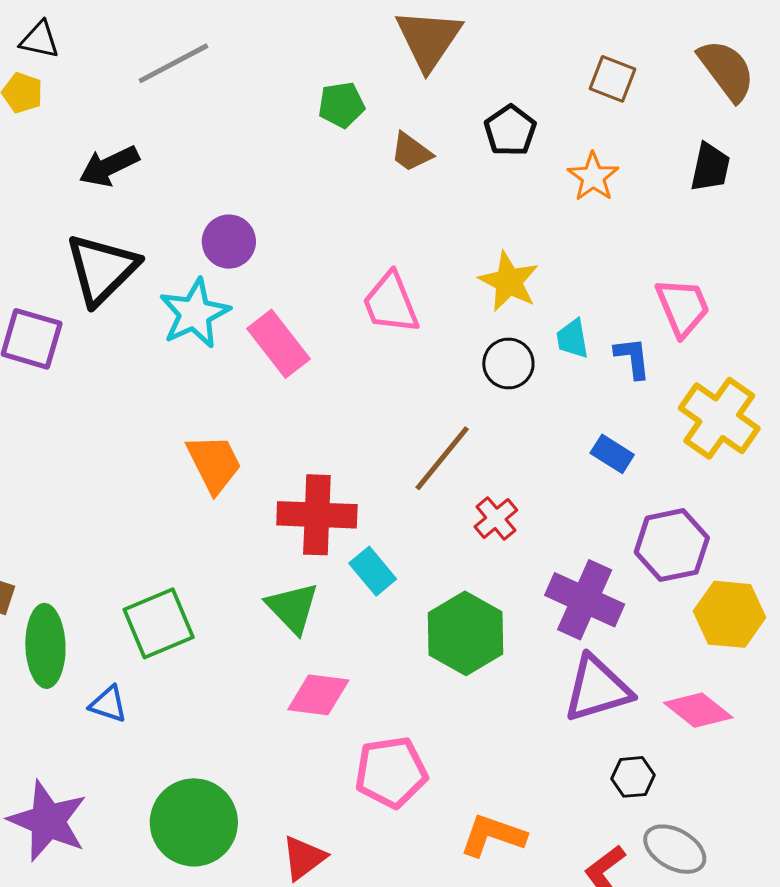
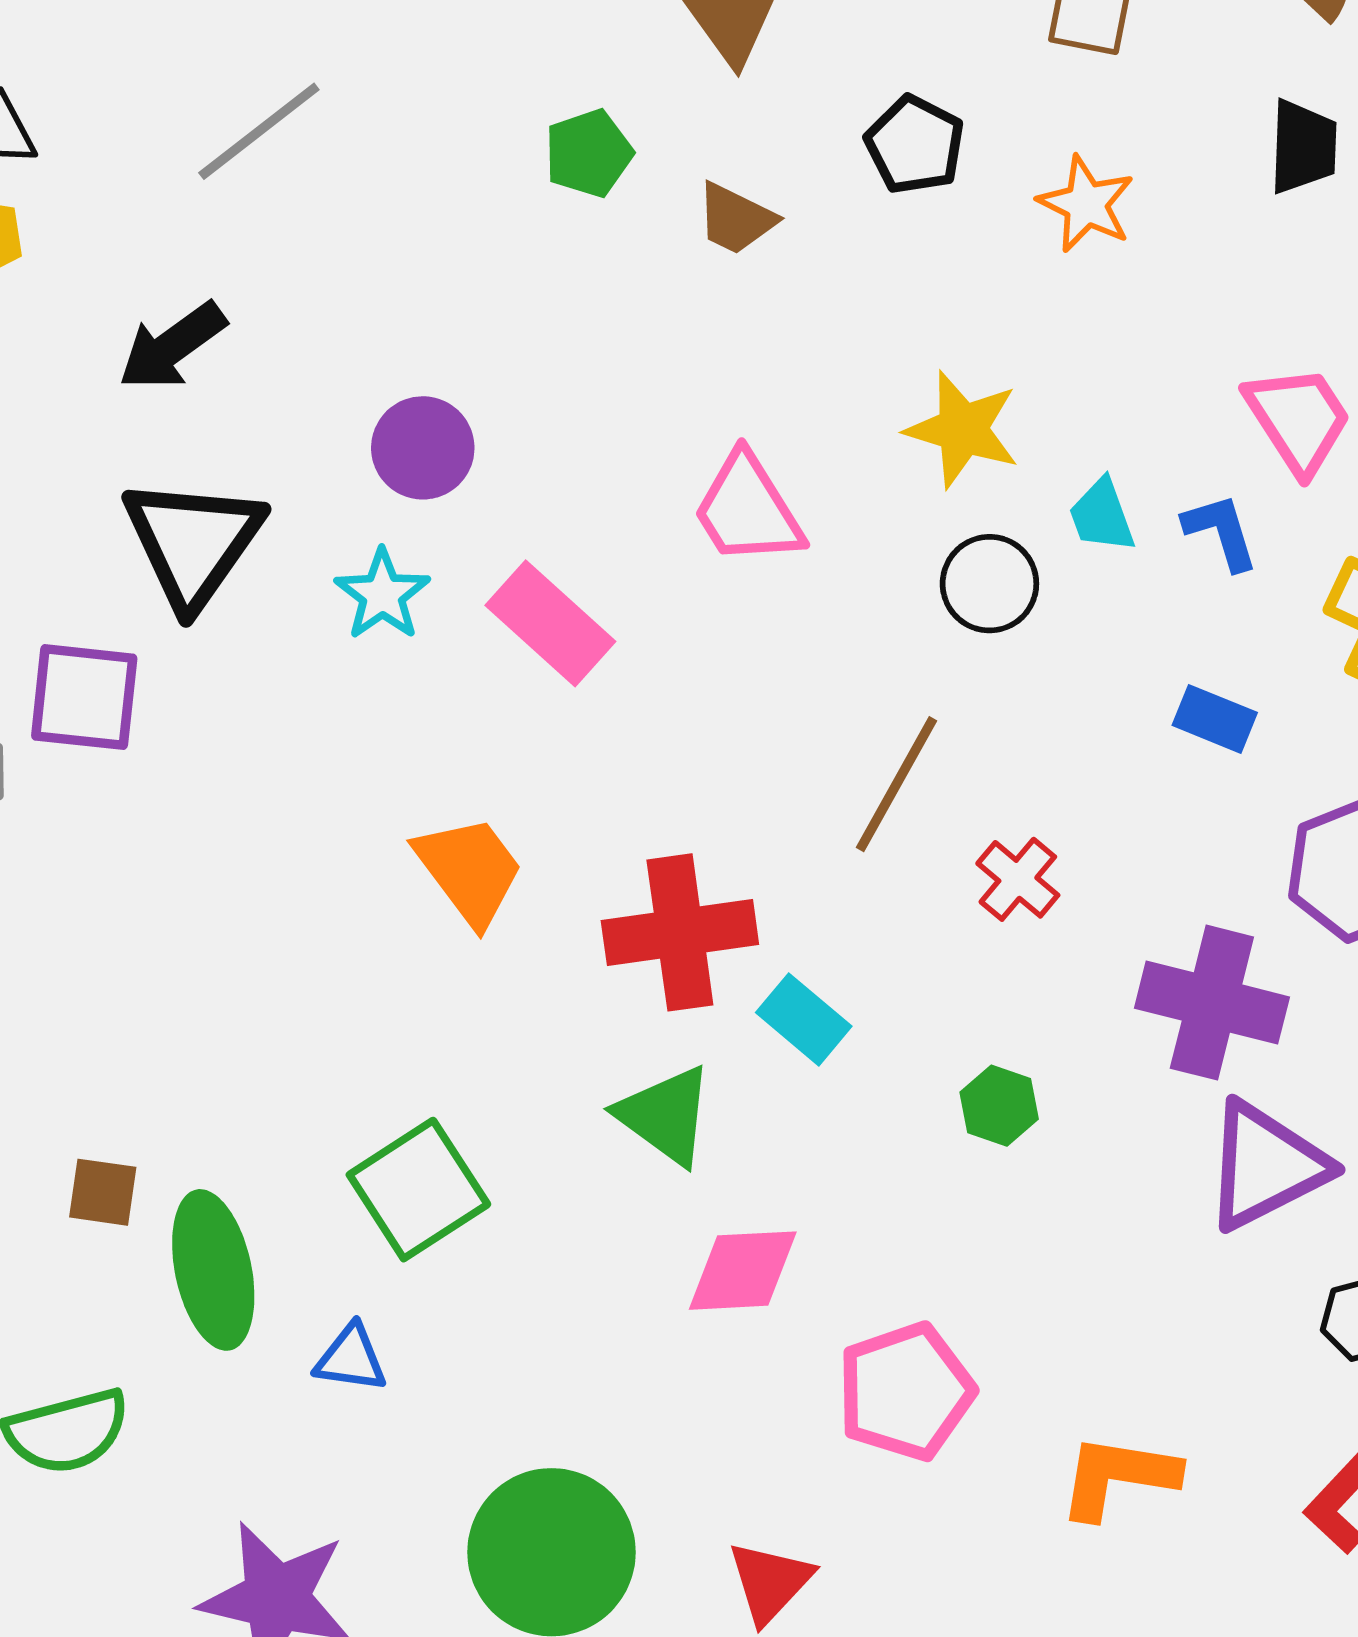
cyan star: (195, 313) -> (382, 595), size x0.7
green hexagon: (466, 633) -> (999, 1106), size x0.5

